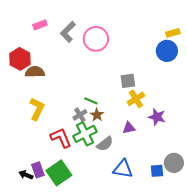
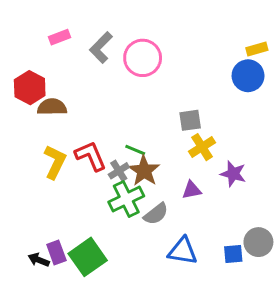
brown star: (97, 115) -> (144, 171), size x1.5
red L-shape: (61, 138) -> (91, 156), moved

